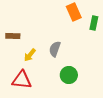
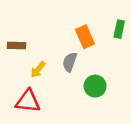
orange rectangle: (74, 12) -> (85, 37), moved
green circle: (69, 75) -> (95, 86), moved

